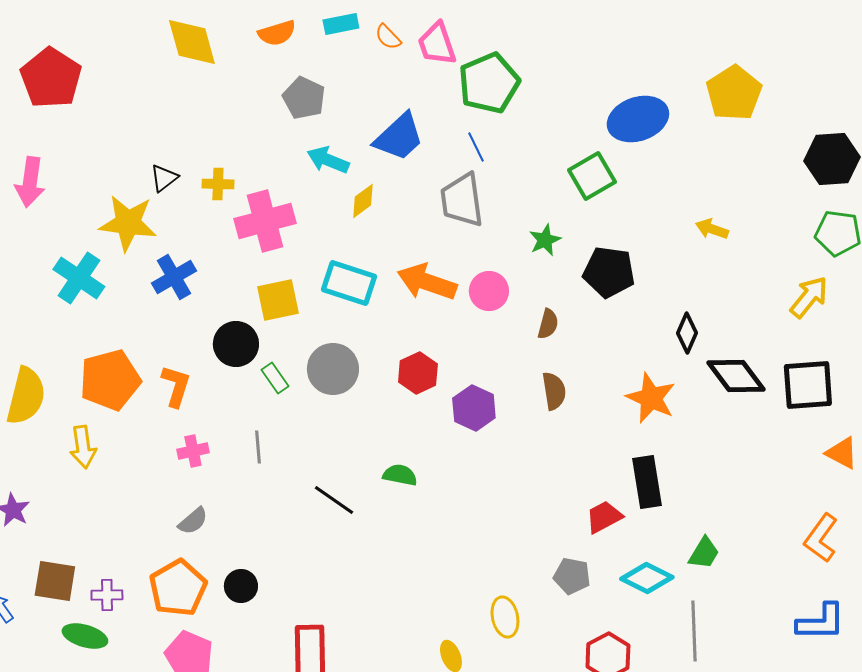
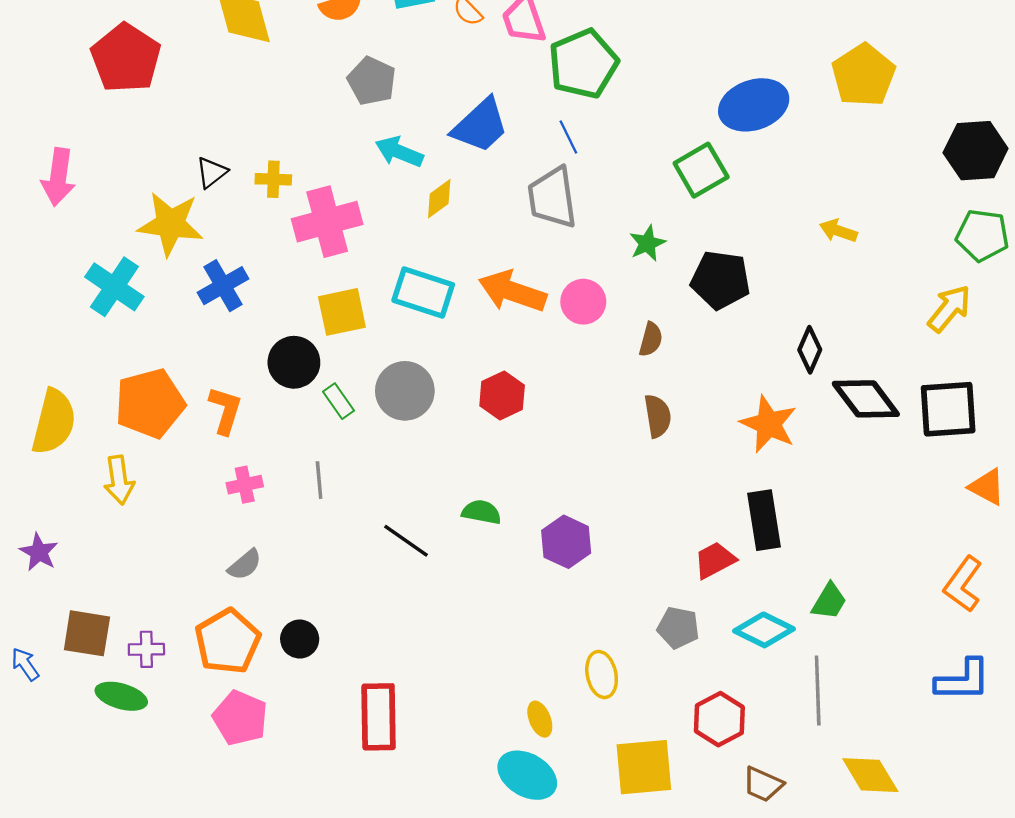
red pentagon: (51, 78) -> (126, 58), moved
purple hexagon: (474, 408) -> (566, 542), moved

